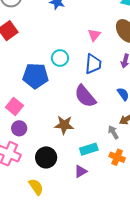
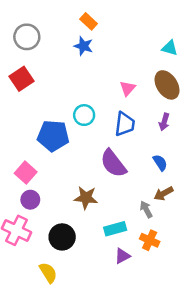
purple triangle: (81, 171) -> (122, 256), moved

